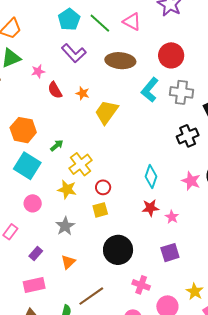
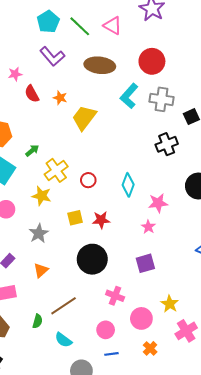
pink star: (191, 181) -> (158, 203), moved, turned -30
red circle: (103, 187) -> (88, 180), moved
red star: (150, 208) -> (101, 220), moved

